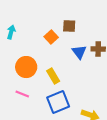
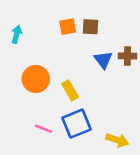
orange square: (51, 37) -> (68, 27), moved, turned 32
pink line: (22, 94) -> (43, 129), moved

